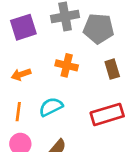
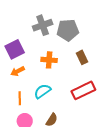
purple square: (23, 27) -> (15, 49), moved

